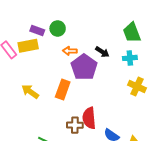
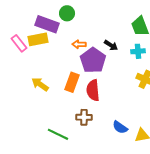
green circle: (58, 28) -> (67, 13), moved
purple rectangle: (37, 31) -> (47, 24), size x1.6
red semicircle: (89, 118) -> (93, 90), moved

